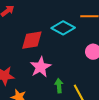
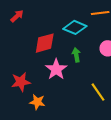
green arrow: (59, 86) -> (76, 55), moved

